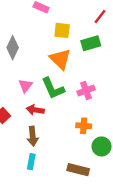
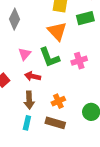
orange cross: (84, 126) -> (58, 101), moved, turned -32
brown rectangle: (78, 170) -> (55, 123), moved

